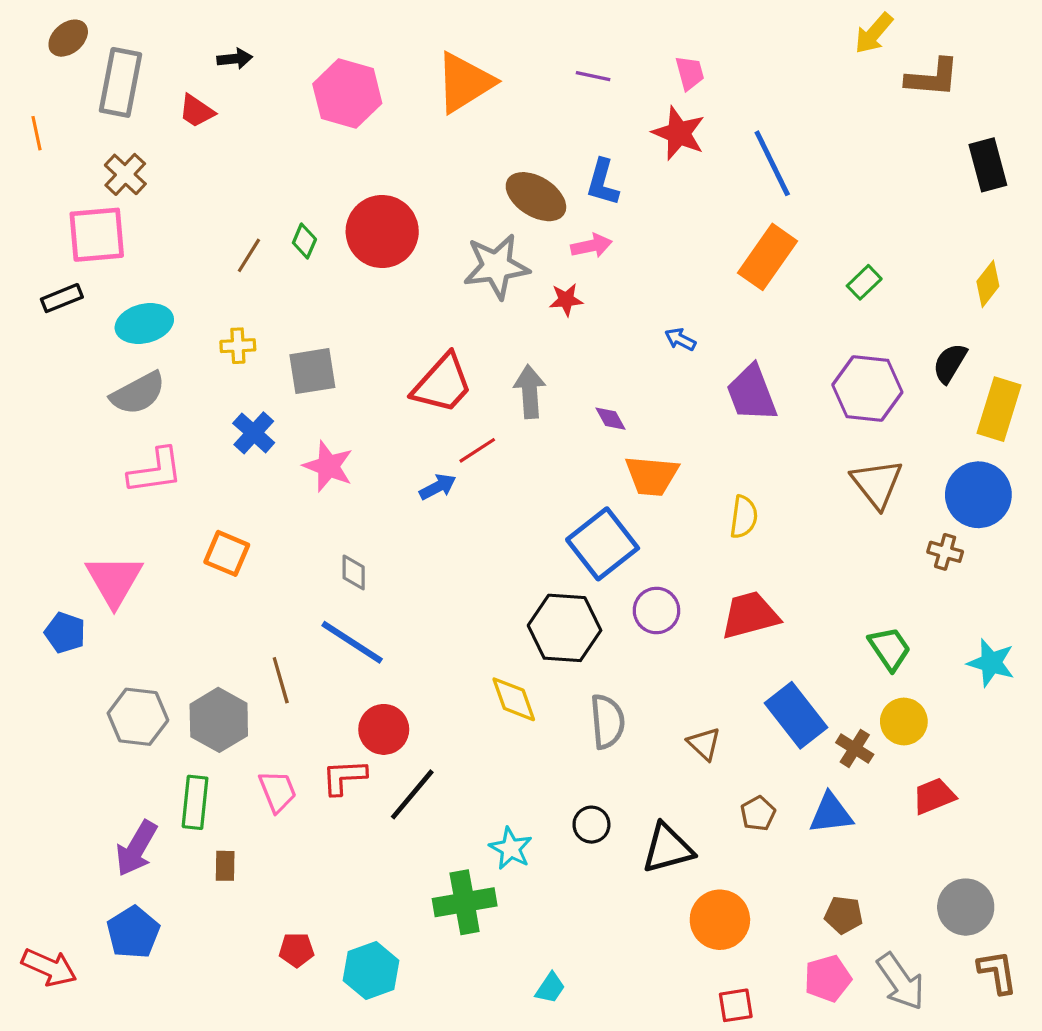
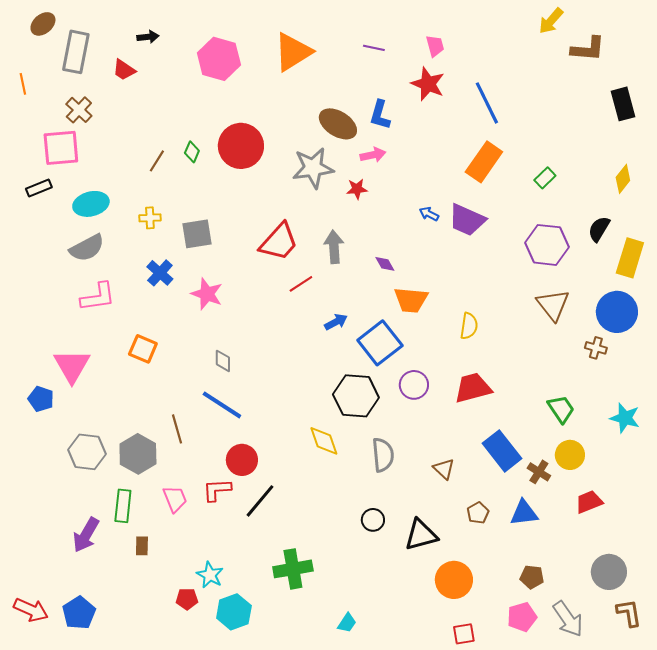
purple trapezoid: (752, 393) -> (467, 220), moved, turned -45
blue arrow: (438, 487) -> (336, 322), moved
cyan star: (511, 848) -> (210, 575), moved
blue pentagon: (133, 932) -> (79, 613), moved

